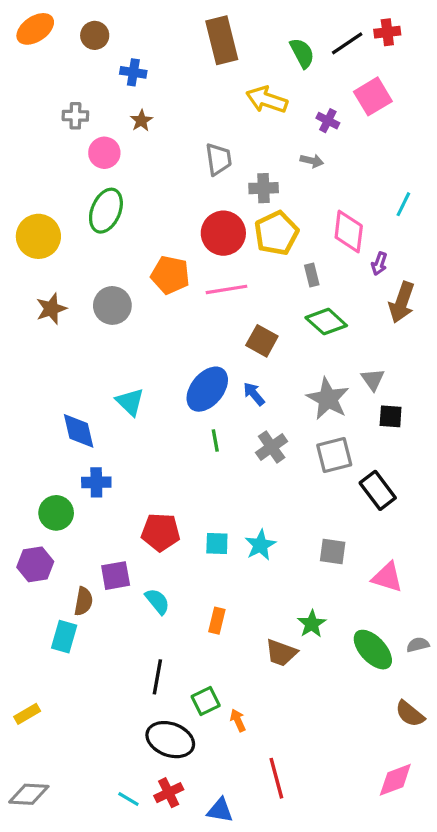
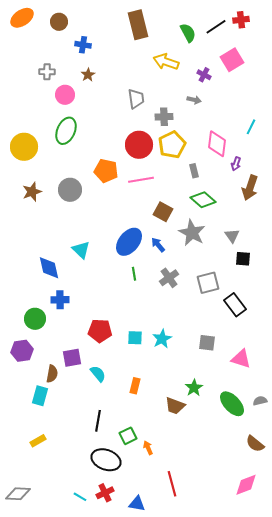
gray star: (328, 399) -> (192, 233), moved
yellow rectangle: (27, 714) -> (38, 441), moved

